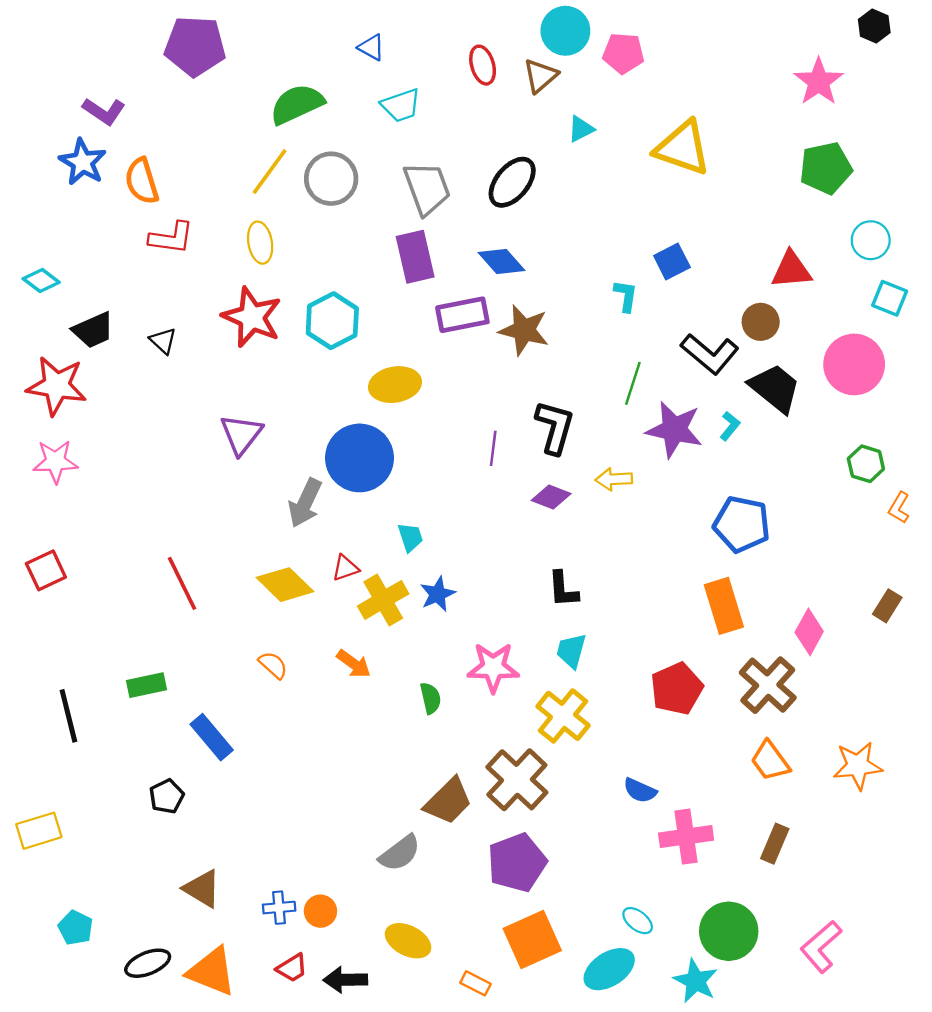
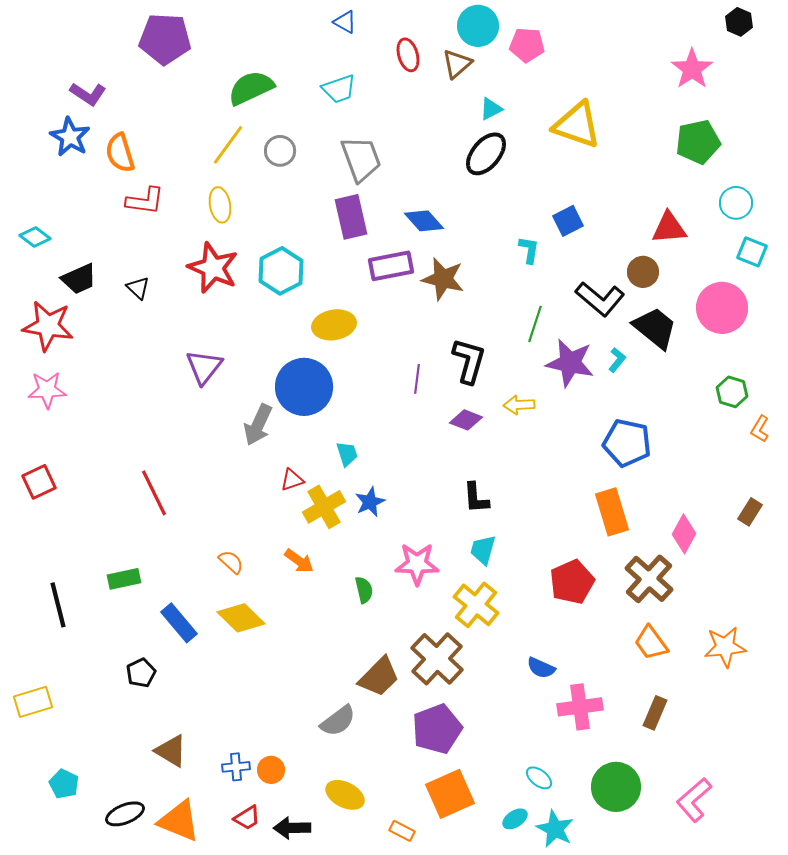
blue triangle: (371, 47) -> (345, 22), moved
gray circle: (331, 179) -> (280, 151), size x0.7
black ellipse: (512, 182) -> (486, 154), moved
yellow diamond: (285, 585) -> (241, 618), moved
cyan ellipse: (609, 969) -> (515, 819), size x0.6
cyan star: (696, 981) -> (555, 829), moved

